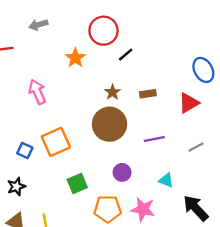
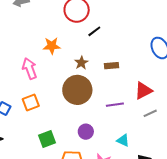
orange star: (75, 58) -> (52, 46), moved, turned 30
pink arrow: (37, 92) -> (30, 69), moved
red triangle: (189, 103) -> (143, 91), moved
orange square: (56, 142) -> (31, 103), size x0.7

